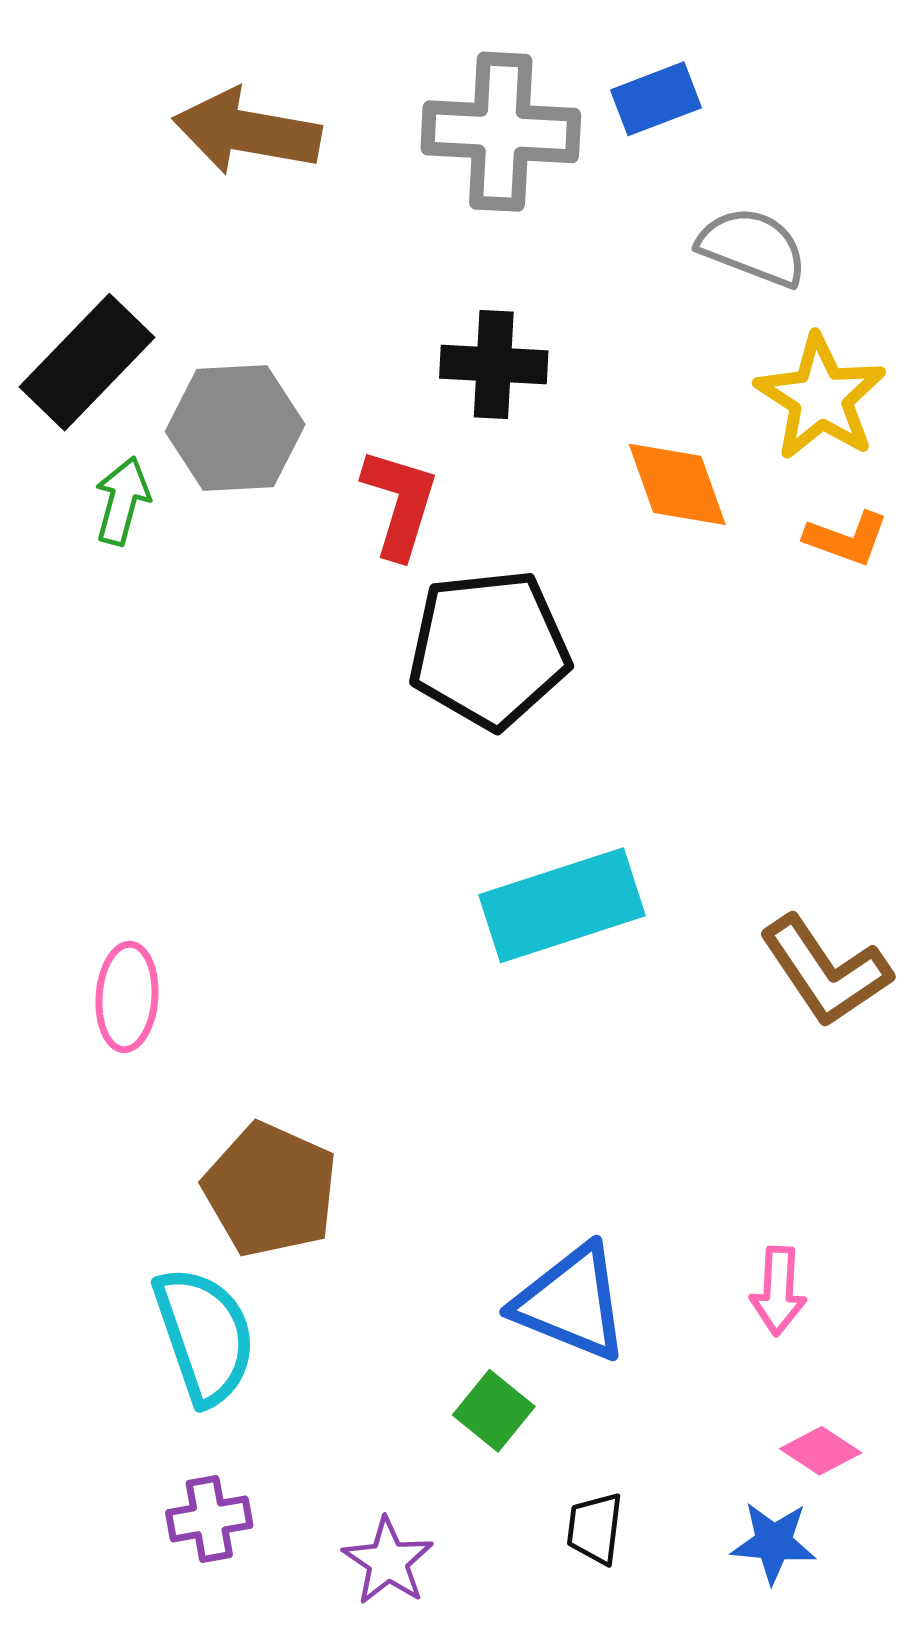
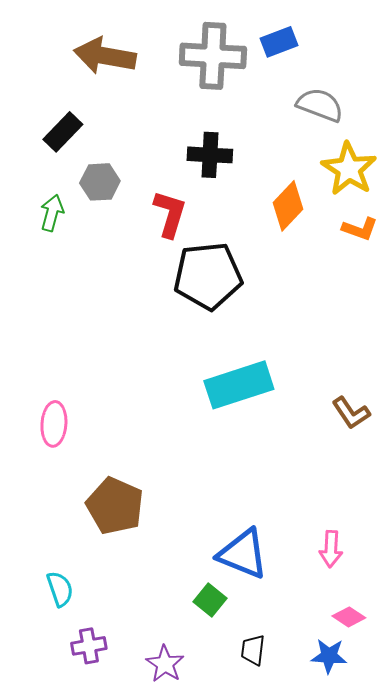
black rectangle: (87, 362) -> (63, 132), moved, size x0.7
gray hexagon: (235, 428) -> (100, 182), size x0.7
orange diamond: (677, 484) -> (288, 206), turned 63
brown L-shape: (825, 971) -> (351, 413), size x0.7
cyan semicircle: (205, 1336) -> (60, 589), moved, size x0.6

